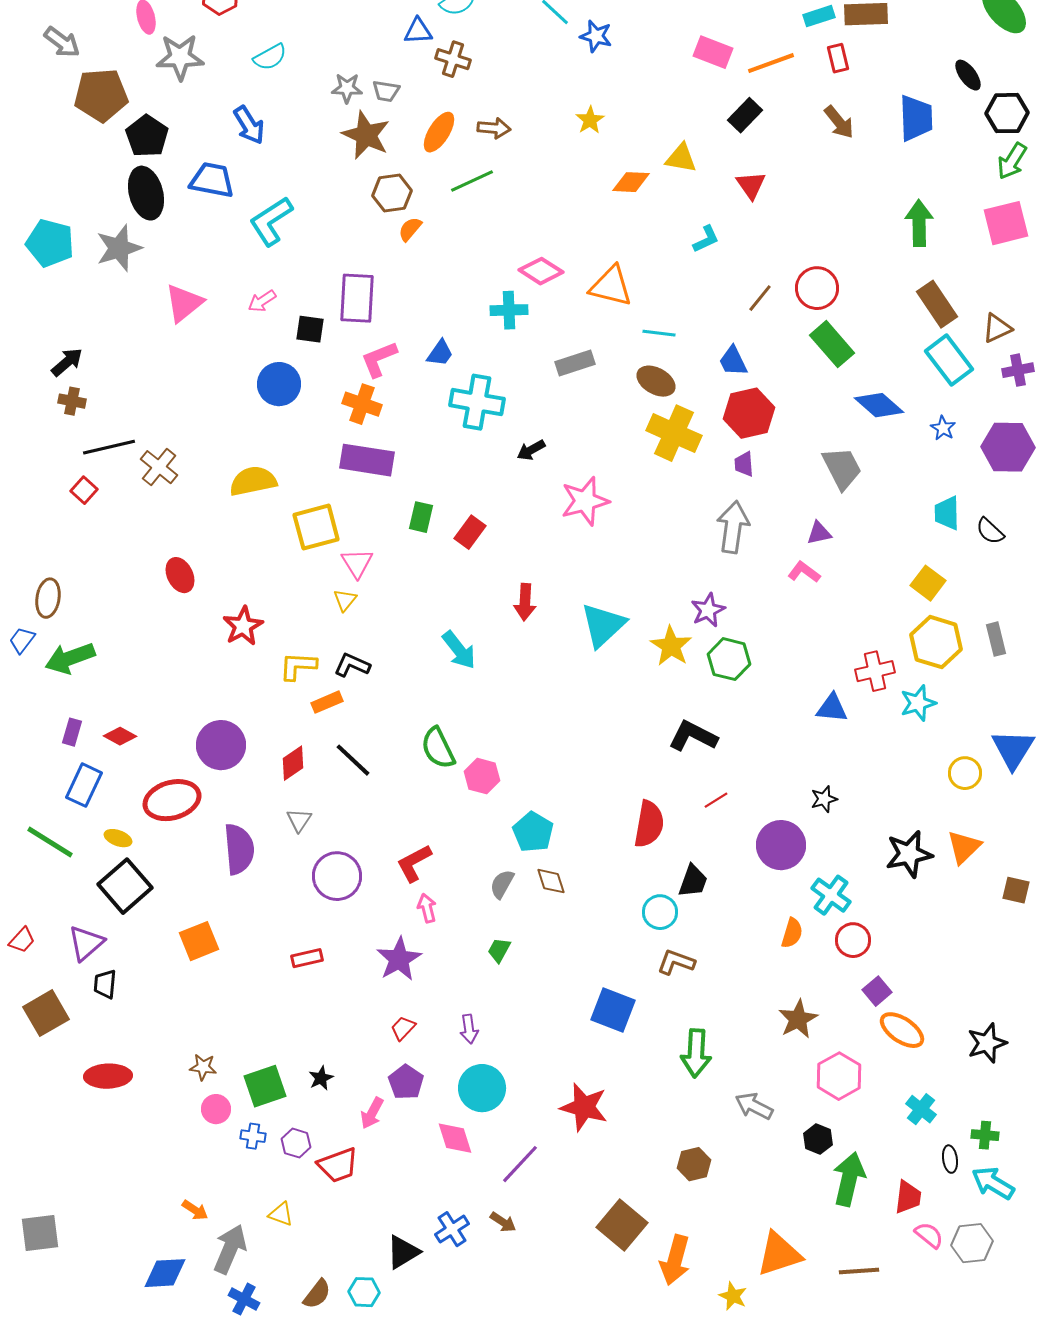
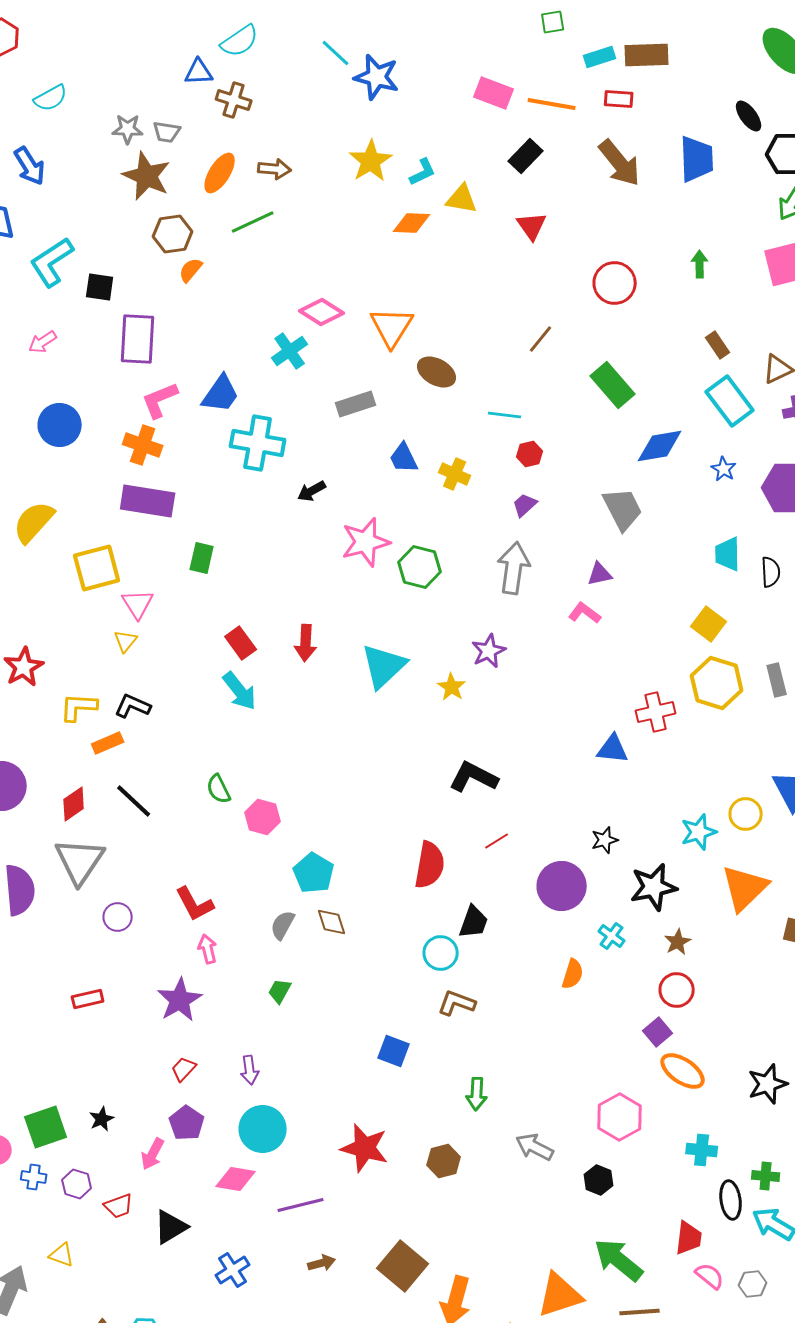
blue star: (596, 36) -> (377, 77), size x1.4
red rectangle: (838, 58) -> (619, 99), turned -72
orange line: (771, 63) -> (552, 104), turned 30
yellow star: (590, 120) -> (371, 161), size x1.5
brown arrow: (839, 122) -> (620, 163), size x1.4
green arrow: (919, 223) -> (700, 264), size x0.6
cyan L-shape: (706, 239) -> (423, 172), moved
orange triangle: (611, 286) -> (392, 327), turned 48
red circle: (817, 288) -> (615, 283), moved
brown rectangle: (937, 304) -> (718, 345), size x0.6
cyan cross: (509, 310) -> (290, 351), turned -33
black square: (310, 329) -> (100, 287), moved
cyan line: (659, 333) -> (505, 415), moved
blue trapezoid: (440, 353) -> (221, 394), size x1.4
blue trapezoid: (733, 361) -> (404, 458), moved
brown ellipse: (656, 381) -> (437, 372), moved
blue diamond: (879, 405) -> (660, 446), turned -51
red hexagon: (749, 413) -> (530, 454), size x0.5
yellow cross: (674, 433) -> (455, 474), size x0.6
purple trapezoid: (744, 464) -> (525, 505), turned 52
yellow semicircle: (253, 481) -> (34, 522), turned -36
black semicircle: (990, 531) -> (771, 572), turned -136
red rectangle: (470, 532) -> (241, 643), moved, turned -72
yellow star: (671, 646) -> (452, 687), size x0.7
green hexagon: (729, 659) -> (420, 567), moved
cyan star: (918, 703) -> (699, 832), moved
green semicircle: (438, 748) -> (219, 789), size x0.7
gray triangle: (299, 820) -> (80, 861), size x2.0
orange triangle: (964, 847) -> (745, 888), size x1.4
black star: (909, 854) -> (654, 887), moved
red L-shape: (414, 863) -> (195, 904), turned -90
purple circle: (337, 876) -> (118, 917), size x0.6
cyan cross: (831, 895) -> (612, 936), size x0.7
red circle: (853, 940) -> (677, 990), moved
blue square: (613, 1010) -> (394, 1051), size x0.7
brown star: (798, 1019) -> (678, 942), moved, size x0.7
green arrow: (696, 1053) -> (477, 1094), size x0.7
cyan cross: (921, 1109) -> (702, 1150), turned -32
pink diamond: (455, 1138) -> (236, 1179), turned -63
black ellipse: (950, 1159) -> (731, 1200), size x1.4
purple line: (520, 1164) -> (301, 1205), turned 33
brown hexagon: (694, 1164) -> (444, 1161), moved
red trapezoid: (338, 1165) -> (119, 1206), size x0.7
green arrow: (849, 1179) -> (619, 1260), moved, turned -64
brown arrow: (503, 1222) -> (322, 1263), moved, turned -48
gray hexagon: (972, 1243) -> (753, 1284), size x0.7
black triangle: (403, 1252) -> (171, 1227), moved

